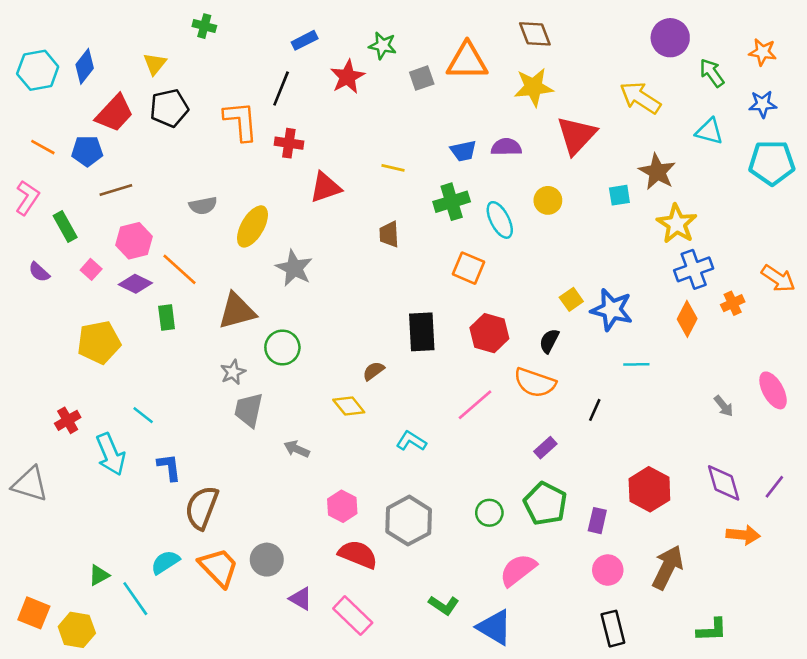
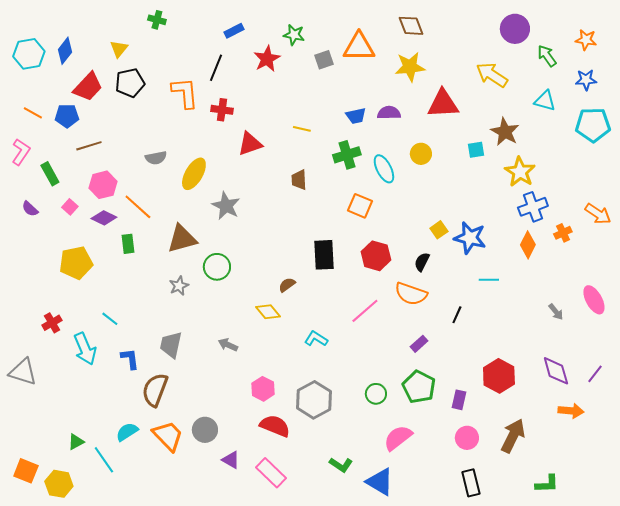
red triangle: (577, 135) -> (443, 104), turned 44
gray trapezoid: (249, 410) -> (171, 345), moved

